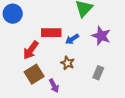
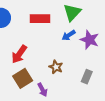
red rectangle: (51, 33) -> (40, 19), moved
blue arrow: (72, 39) -> (69, 35), moved

